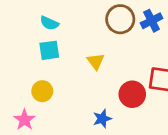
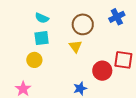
brown circle: (120, 19) -> (83, 24), moved
yellow circle: (42, 91) -> (34, 60), moved

